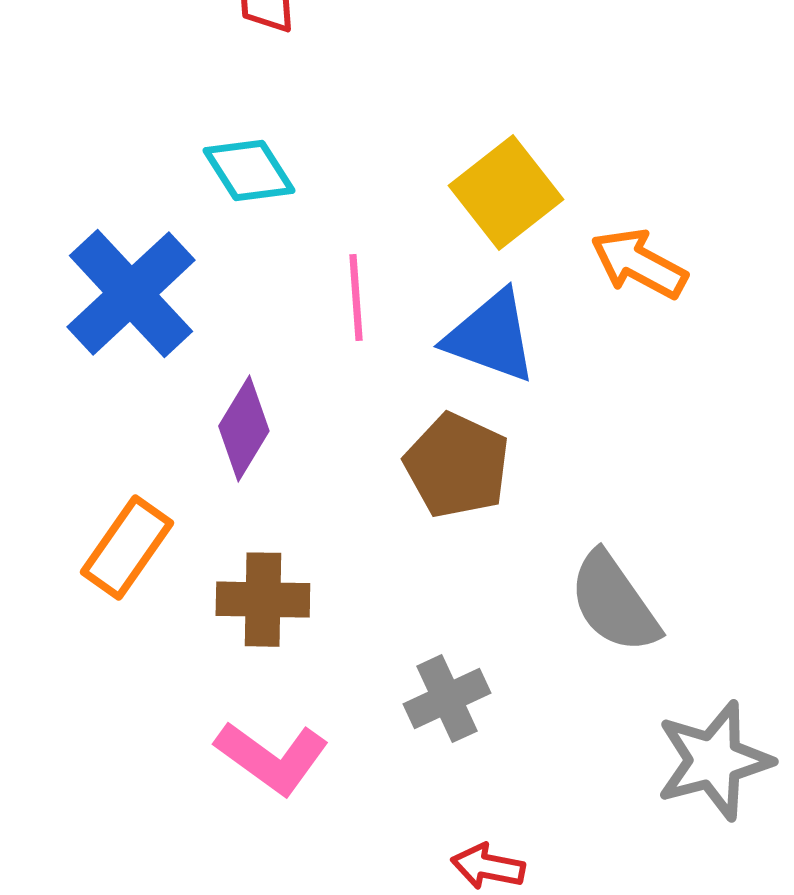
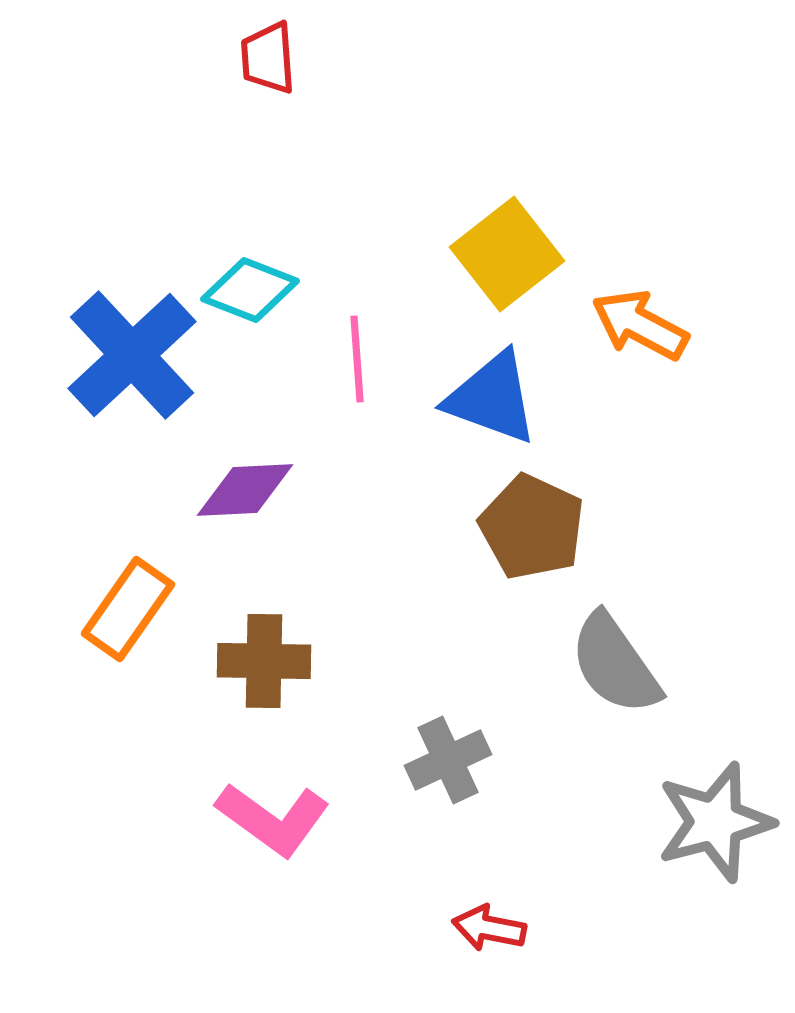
cyan diamond: (249, 171) -> (250, 290), moved, turned -36
purple diamond: (244, 429) -> (245, 490), turned 56
brown pentagon: (457, 466) -> (532, 527), moved

